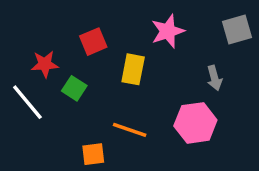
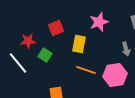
orange line: (130, 130) -> (86, 70), moved

